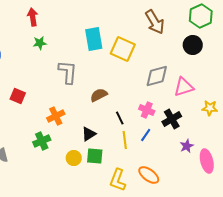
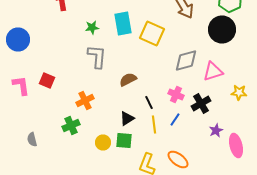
green star: (40, 43) -> (92, 28), moved
black circle: (193, 45) -> (222, 30), size x1.4
black triangle: (89, 134) -> (127, 118), moved

